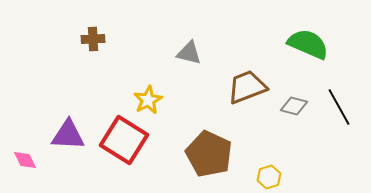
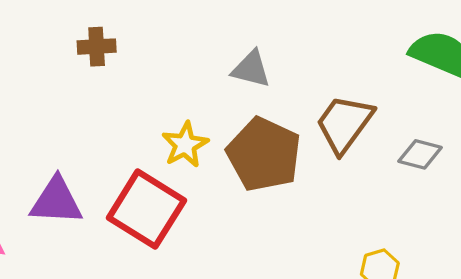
brown trapezoid: (247, 87) -> (344, 124), turned -33
brown pentagon: (209, 154) -> (264, 154), moved

